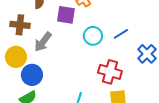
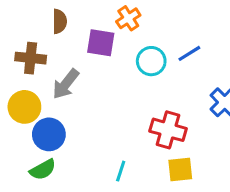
blue line: (121, 34) -> (189, 53), moved
cyan circle: (93, 36) -> (151, 61), moved

